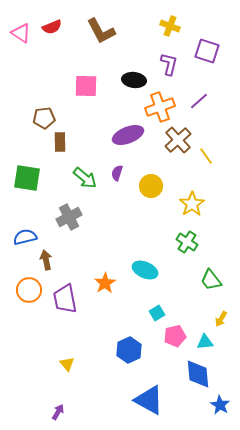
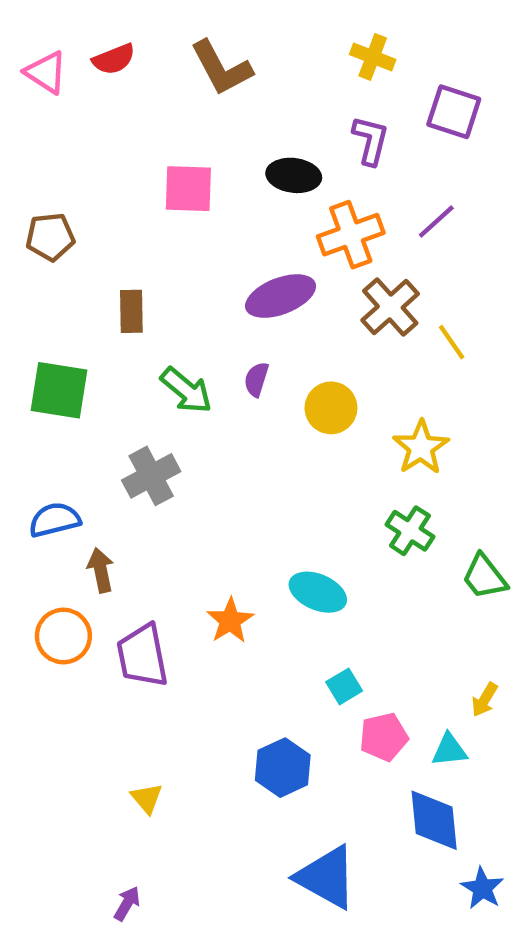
brown pentagon: (44, 118) -> (50, 237), moved
green trapezoid: (211, 280) -> (485, 577), moved

